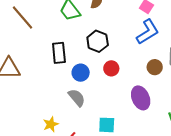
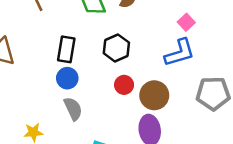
brown circle: (155, 67) -> (154, 95), moved, size x1.5
blue circle: (81, 73) -> (67, 78), moved

